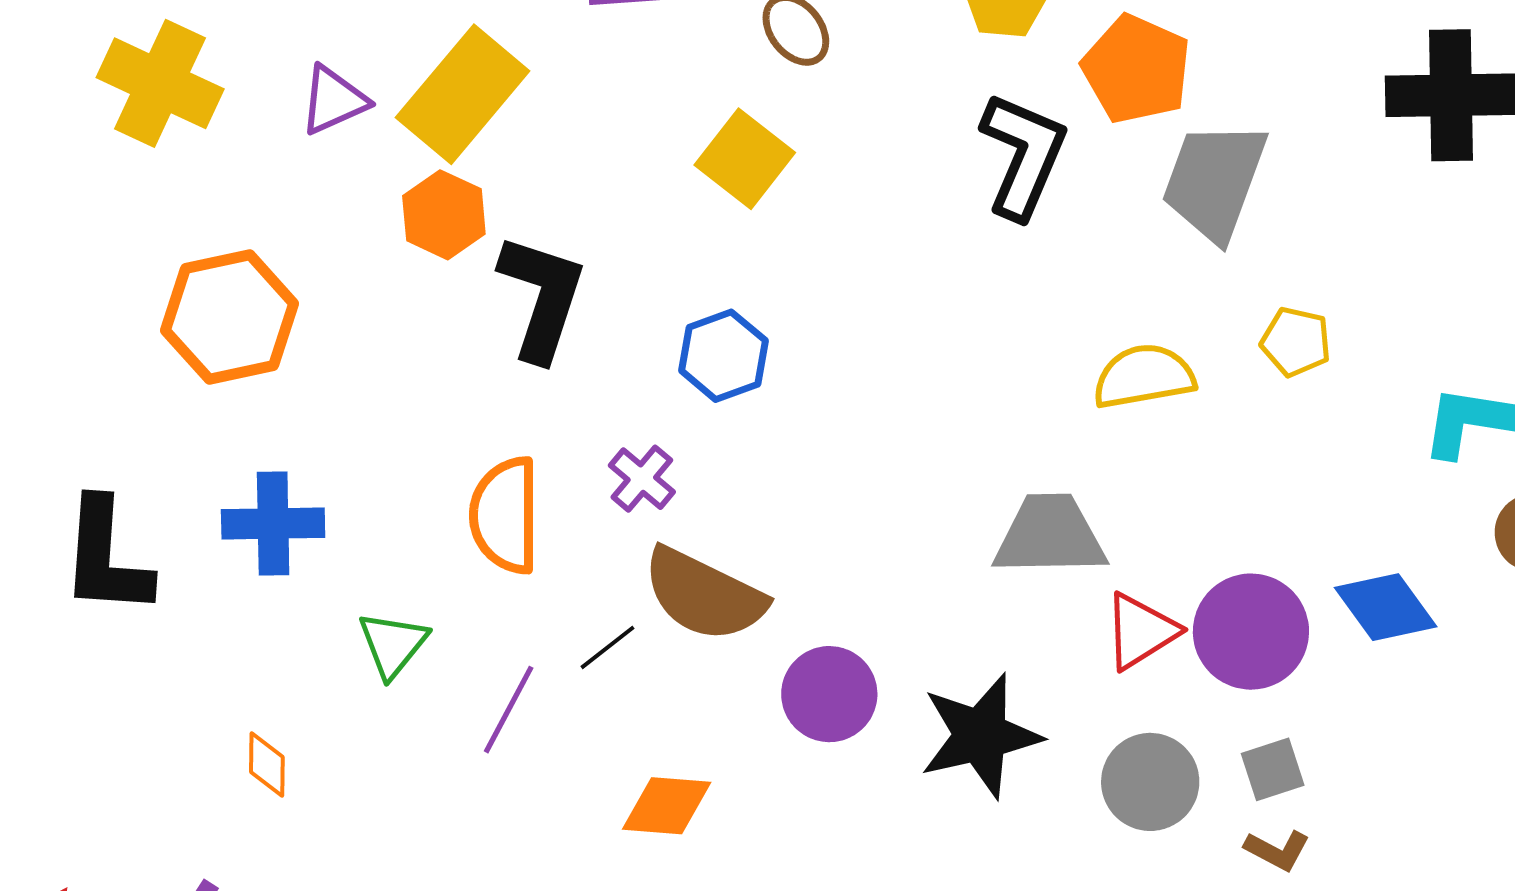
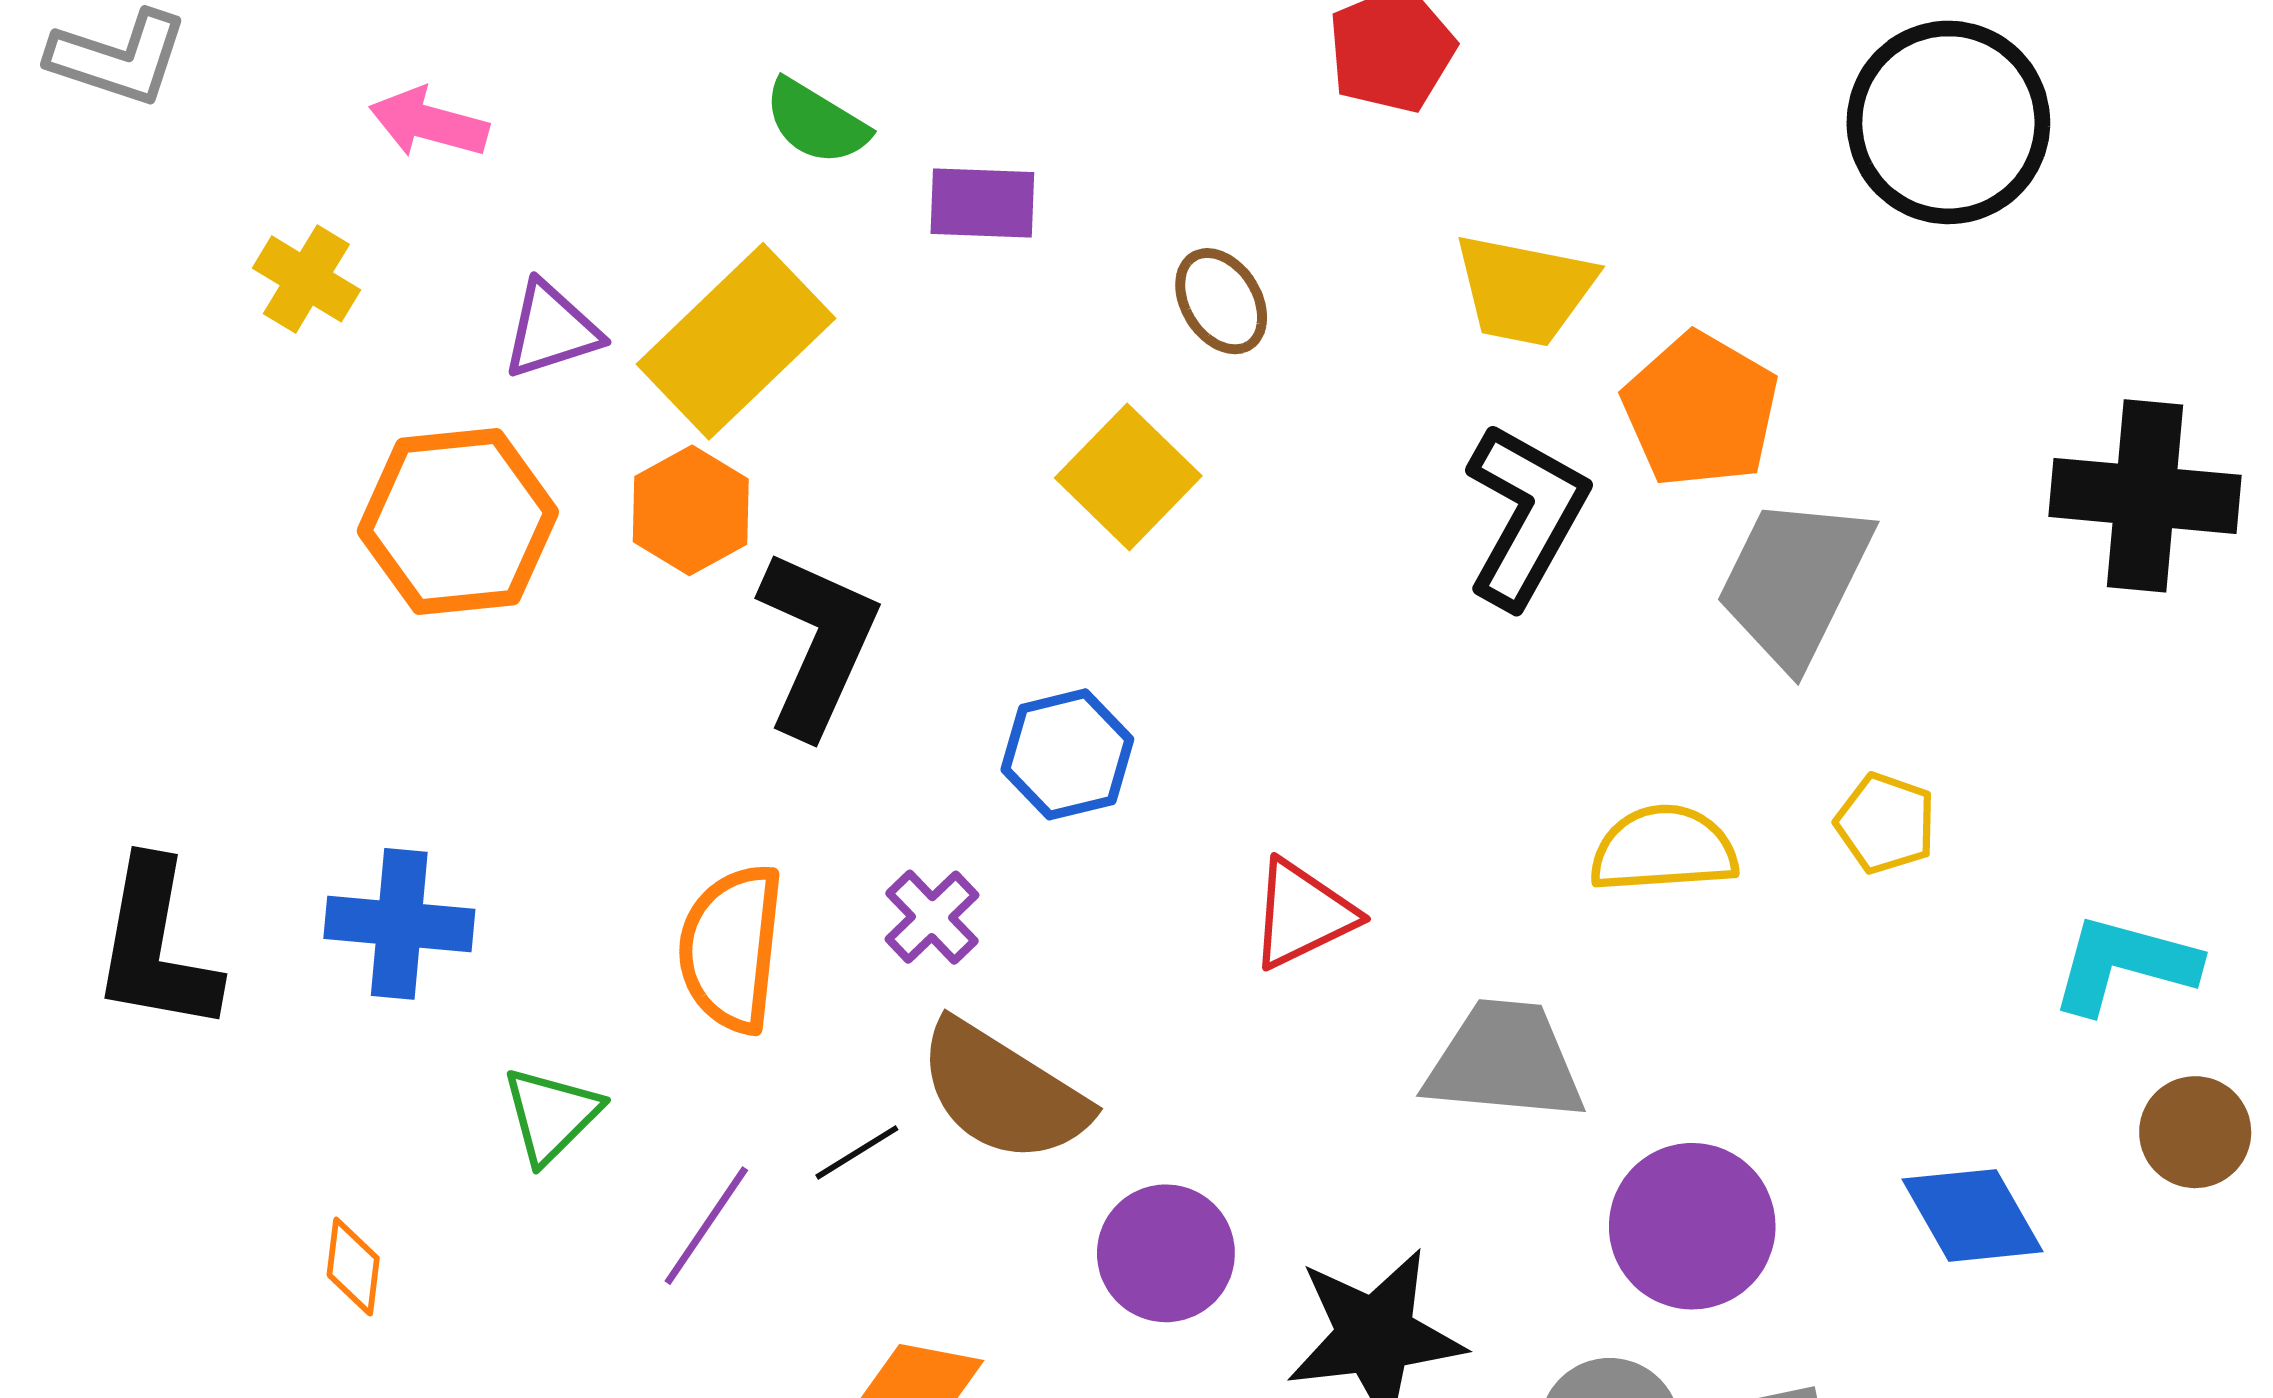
yellow cross: (160, 83) -> (306, 279), size x0.6
orange hexagon: (230, 317) -> (458, 522), moved
red triangle: (1141, 631) -> (1302, 914), moved
purple circle: (1251, 632) -> (1692, 1226), moved

